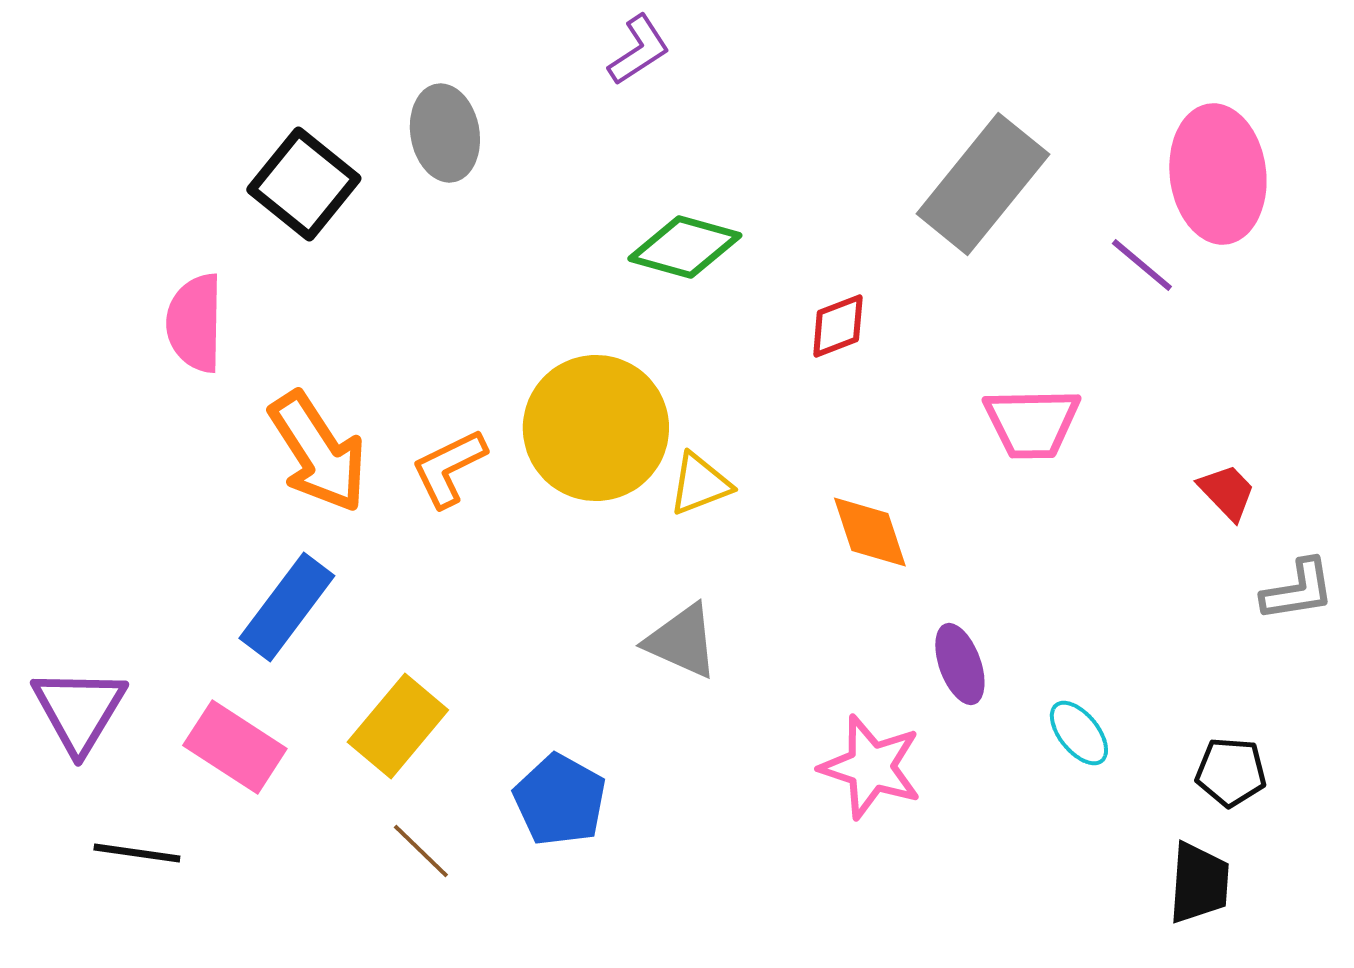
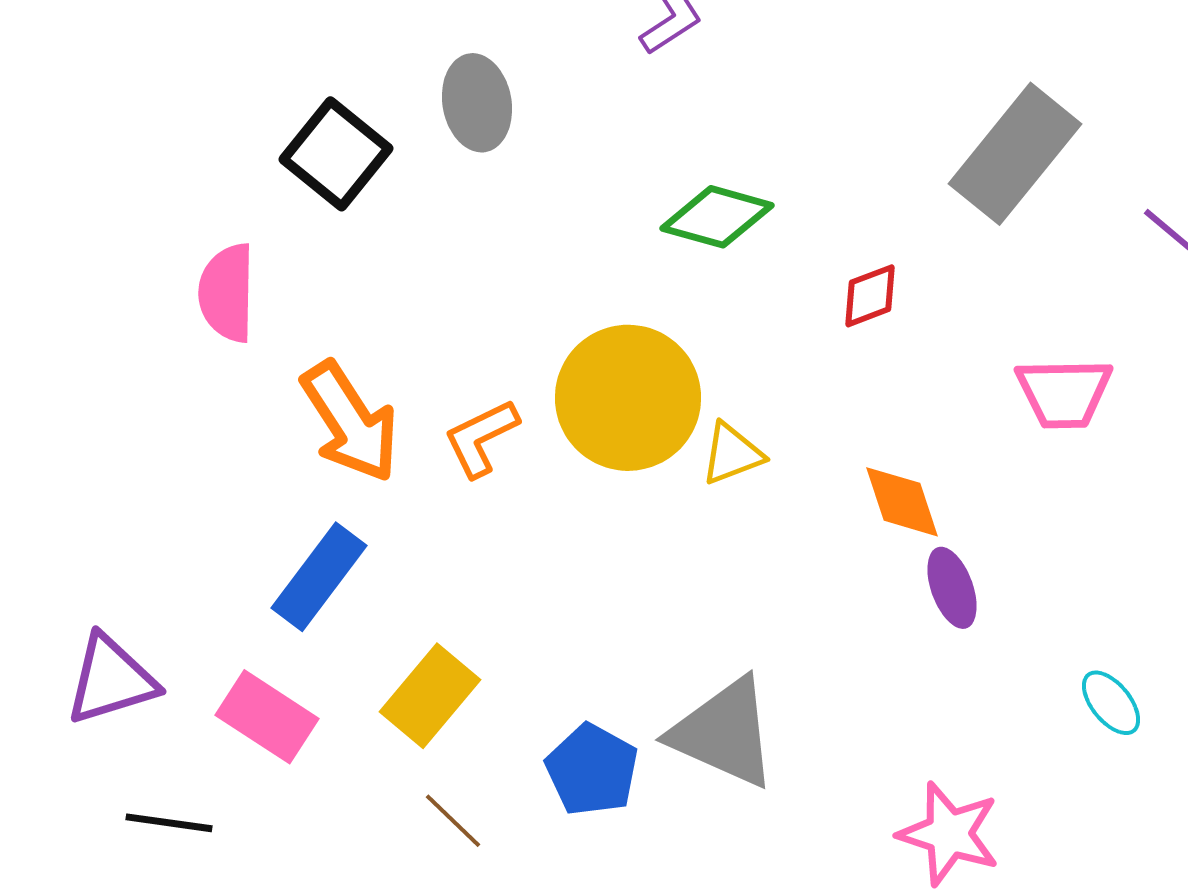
gray triangle: (682, 641) -> (724, 733), moved, size x1.5
purple ellipse: (960, 664) -> (952, 588), moved
purple triangle: (79, 710) -> (111, 680), turned 42
pink star: (871, 767) -> (949, 834), moved

